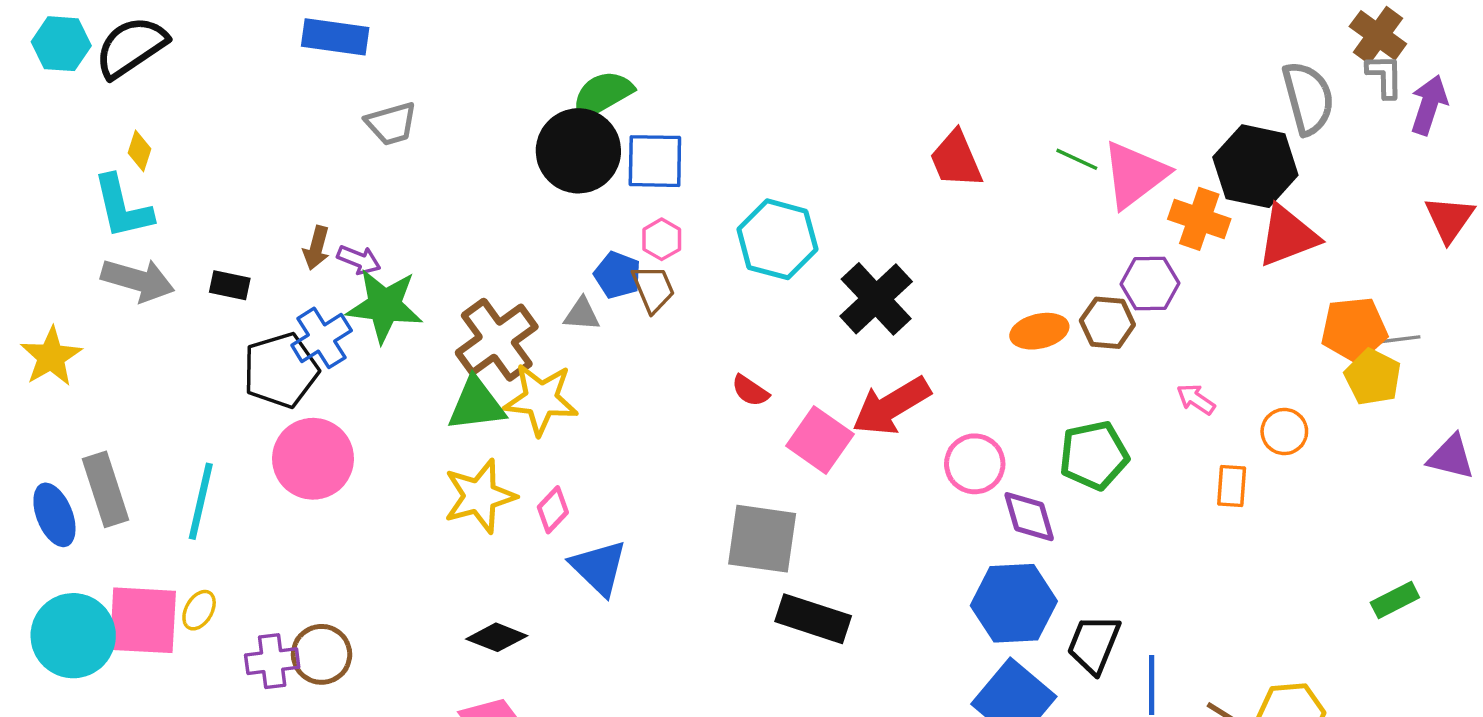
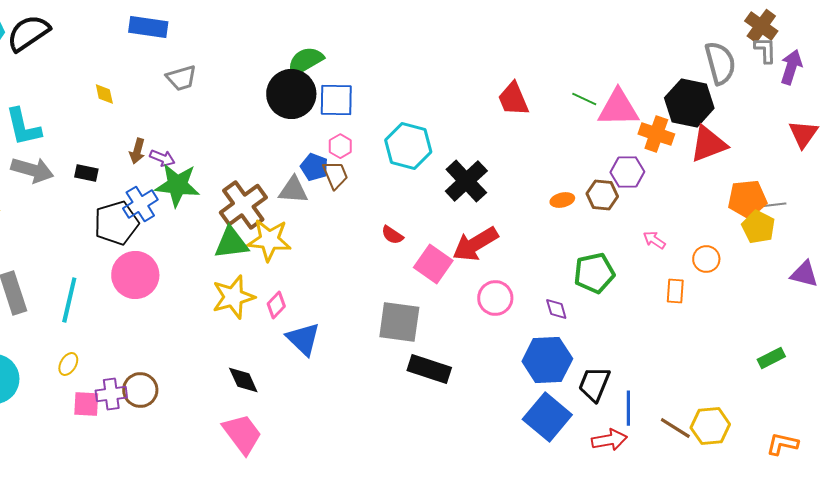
yellow diamond: (139, 151) -> (104, 94), moved, turned -30
pink triangle: (1135, 175) -> (618, 108), turned 36
gray triangle: (582, 314) -> (293, 190), size x1.4
orange ellipse: (1039, 331) -> (562, 200), size x0.7
pink circle: (975, 464) -> (495, 298), moved
purple diamond: (1029, 517) -> (556, 309), size x0.7
pink square: (143, 620) -> (86, 404), moved, size x0.6
black diamond: (497, 637) -> (243, 380), turned 44

